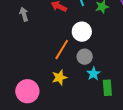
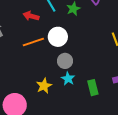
orange line: (62, 49) -> (33, 42), moved, turned 50
cyan star: (93, 74) -> (68, 79), moved

